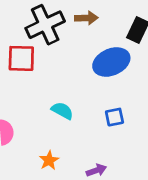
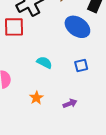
blue ellipse: (111, 62) -> (77, 27), turned 60

